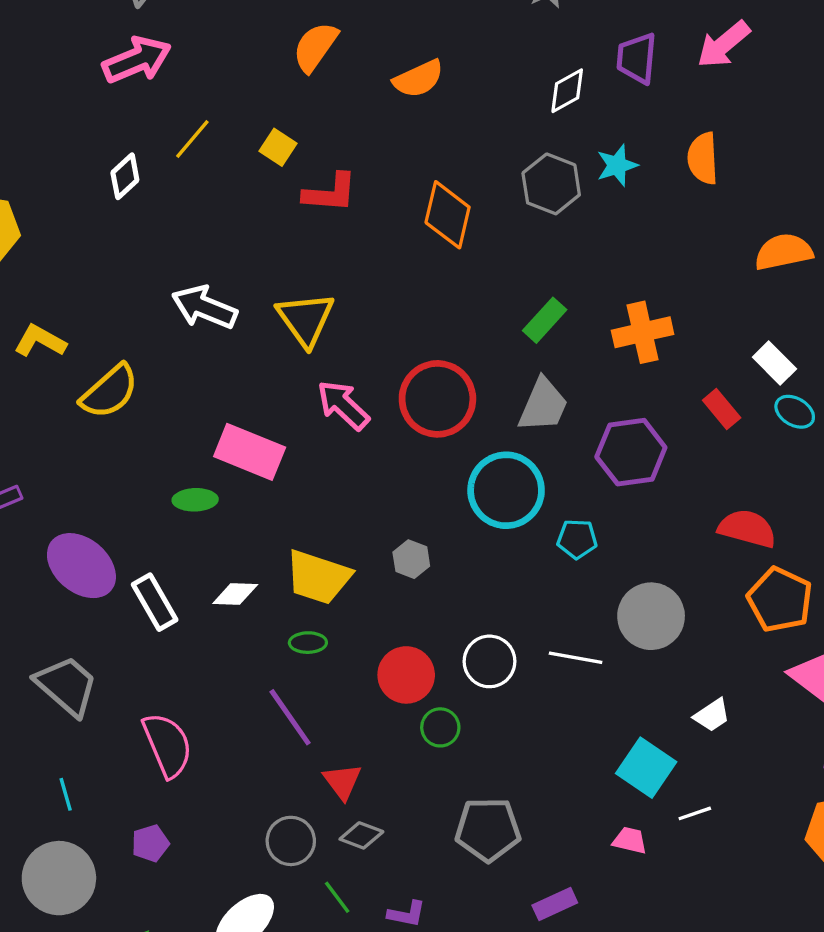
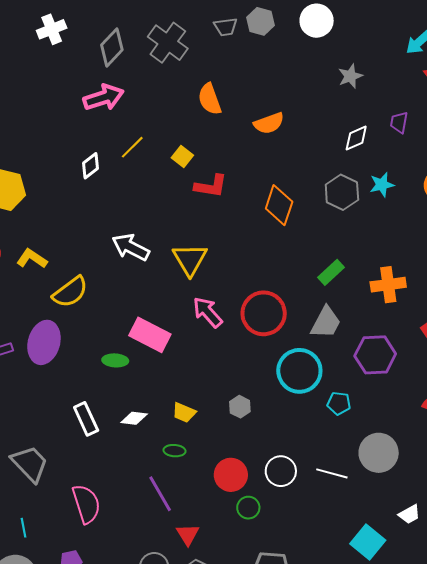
orange semicircle: (315, 47) -> (210, 99), turned -60
purple trapezoid: (637, 58) -> (399, 122), size x0.7
purple ellipse: (81, 566) -> (44, 342), moved, turned 60
yellow trapezoid: (318, 577) -> (184, 412), size x0.6

